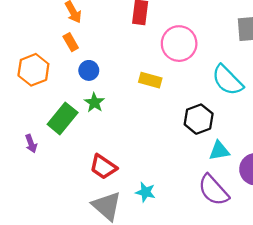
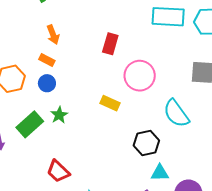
orange rectangle: (71, 42) -> (47, 60), turned -42
blue circle: (89, 70) -> (47, 83), moved

